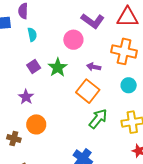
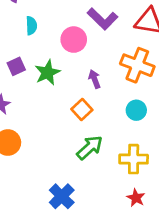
cyan semicircle: (32, 35) -> (31, 26), moved
purple arrow: (94, 67) -> (95, 79), turned 48
orange square: (88, 91) -> (82, 110), size x0.7

